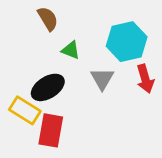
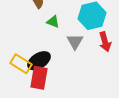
black ellipse: (48, 87) -> (39, 61), moved

